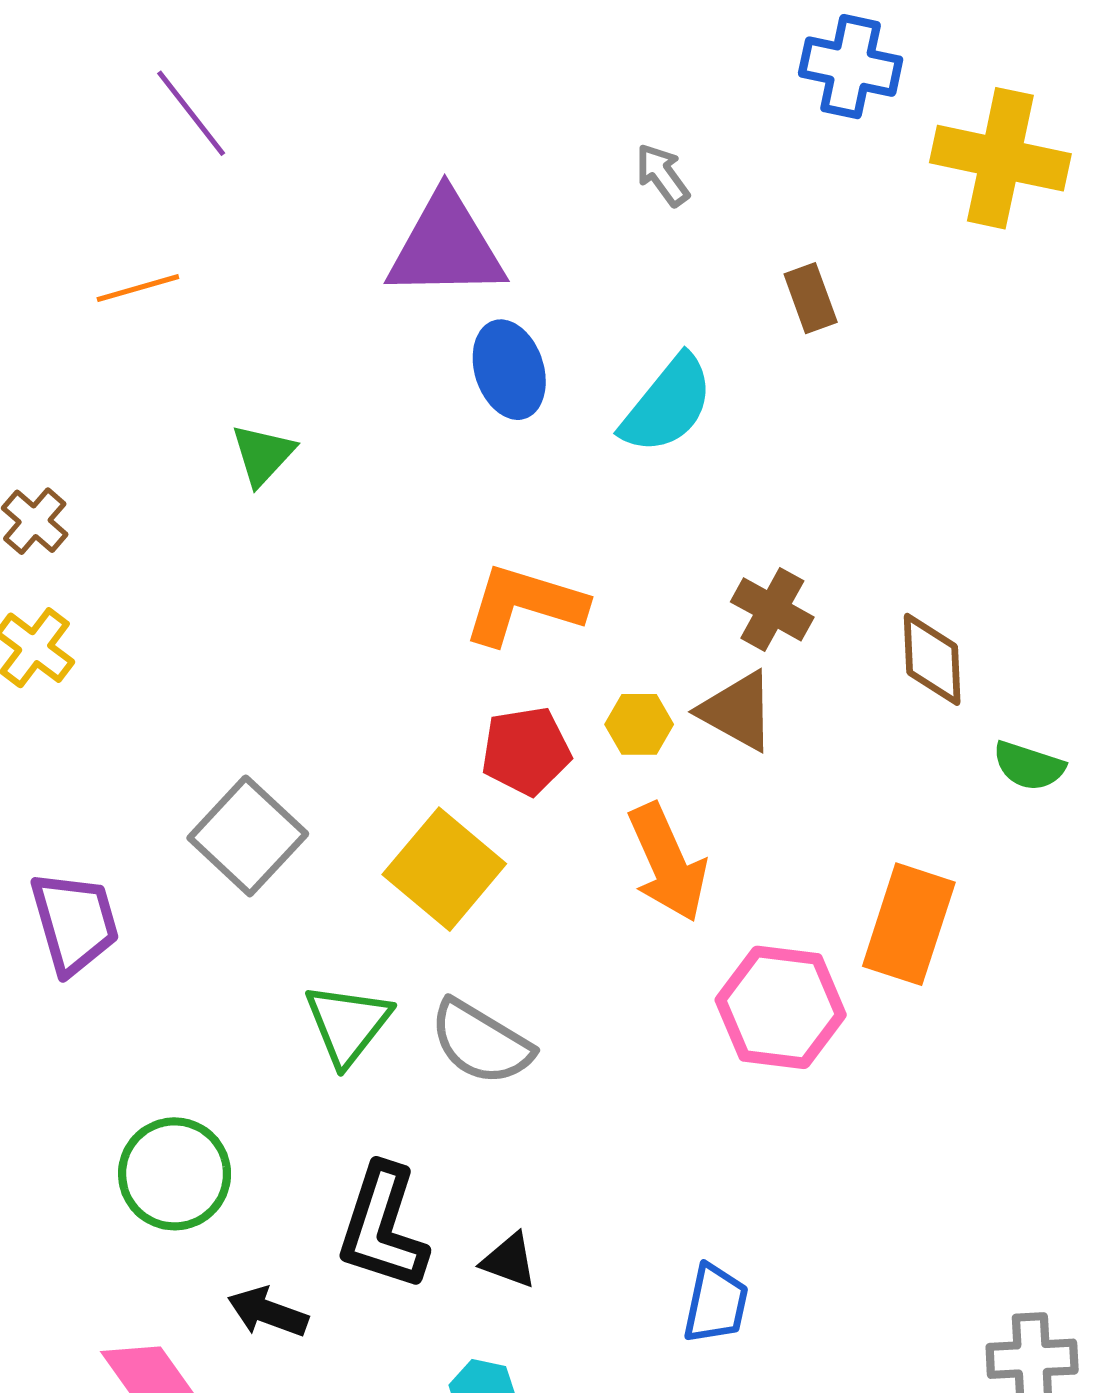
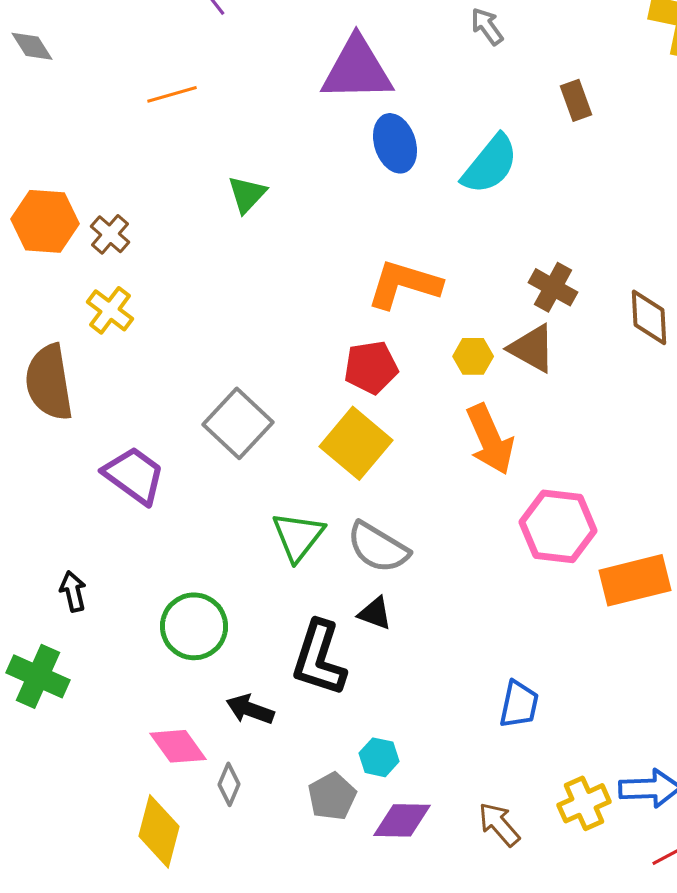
red pentagon: (526, 751) -> (371, 367), moved
purple trapezoid: (75, 922) -> (134, 475), turned -38
orange rectangle: (909, 924) -> (635, 580), moved, turned 58
black triangle: (509, 1260) -> (375, 613), moved

